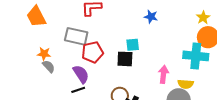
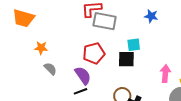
orange trapezoid: (36, 17) -> (24, 18), moved, turned -45
gray rectangle: (76, 36) -> (105, 21), moved
orange star: (44, 54) -> (41, 48), moved

